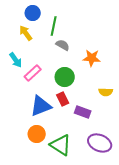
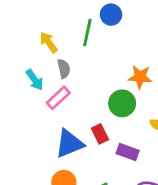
blue circle: (33, 13) -> (111, 15), moved
gray semicircle: (63, 45) -> (64, 69), moved, turned 48
green circle: (65, 77) -> (122, 103), moved

